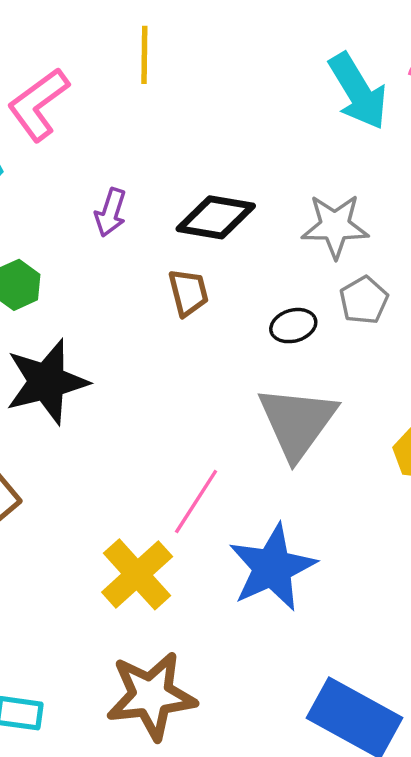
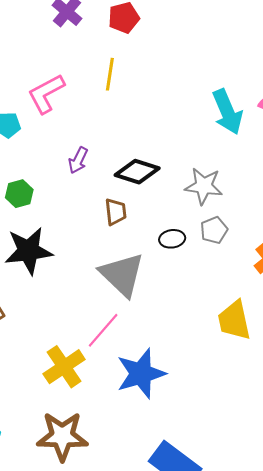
gray triangle: (297, 422) -> (122, 274), moved, turned -30

